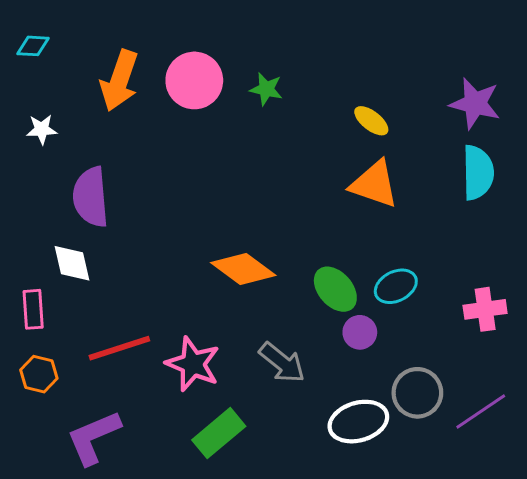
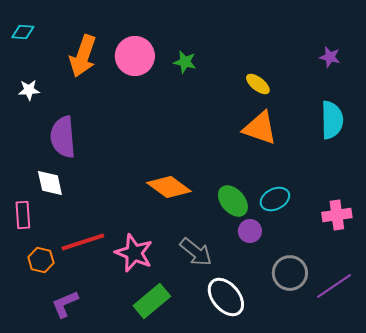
purple star: (475, 103) -> (330, 57), moved, size x0.6
orange hexagon: (39, 374) -> (41, 260), moved
white ellipse: (358, 422) -> (226, 297), moved, turned 66
purple L-shape: (94, 437) -> (65, 304), size x0.7

